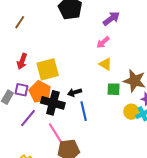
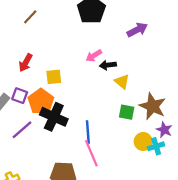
pink arrow: (103, 42) -> (94, 56), moved
yellow square: (48, 69) -> (54, 77), size x0.6
black arrow: (75, 92) -> (108, 65), moved
pink line: (56, 134) -> (91, 153), moved

